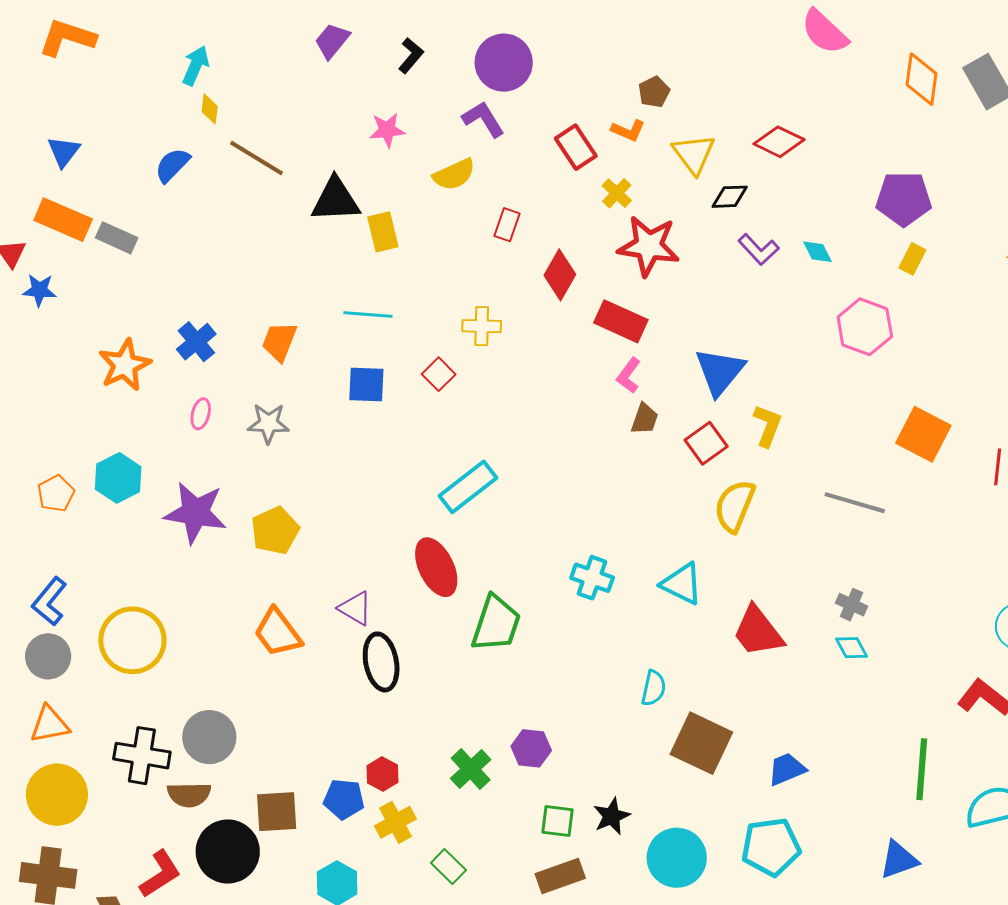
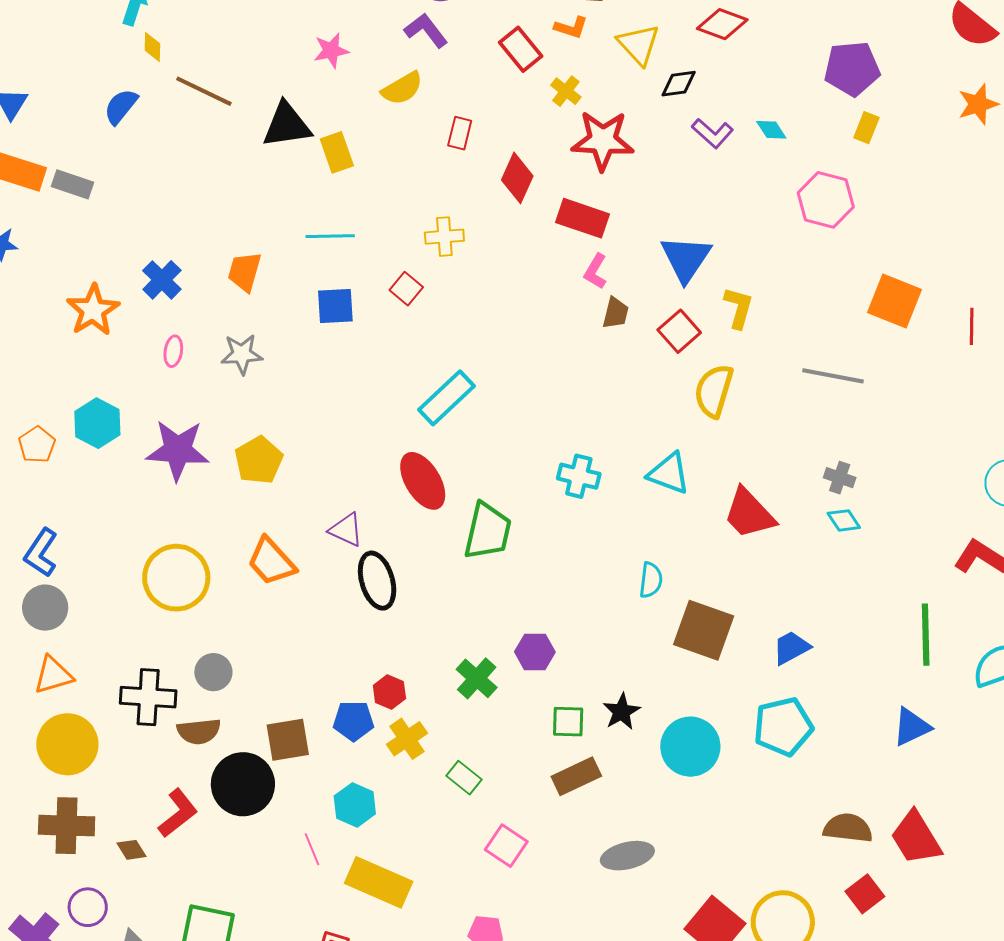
yellow circle: (132, 640) -> (176, 578), moved
gray circle: (209, 737) -> (213, 672), size x0.7

